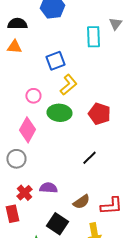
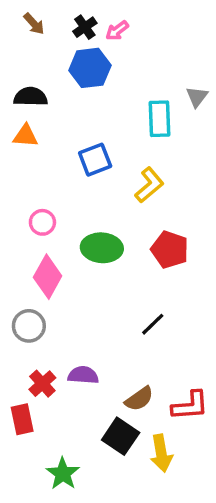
yellow L-shape: (68, 85) -> (149, 185), moved
pink circle: (33, 96) -> (42, 222), moved
black square: (57, 224) -> (121, 436), moved

